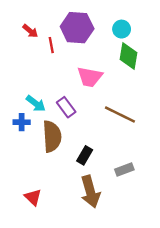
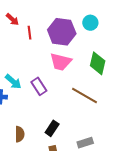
purple hexagon: (77, 28) -> (62, 32), moved
green diamond: (128, 56) -> (98, 63), moved
brown semicircle: (52, 136) -> (20, 134), moved, size x0.6

